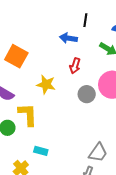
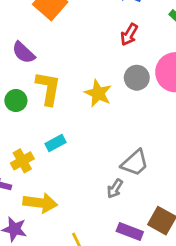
yellow star: (46, 84) -> (98, 93), moved
cyan rectangle: (41, 151) -> (56, 143), turned -56

